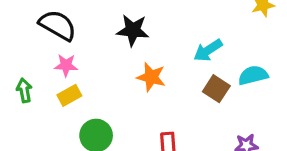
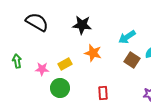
pink star: (66, 65) -> (42, 69), moved
yellow rectangle: (69, 95) -> (65, 64), moved

